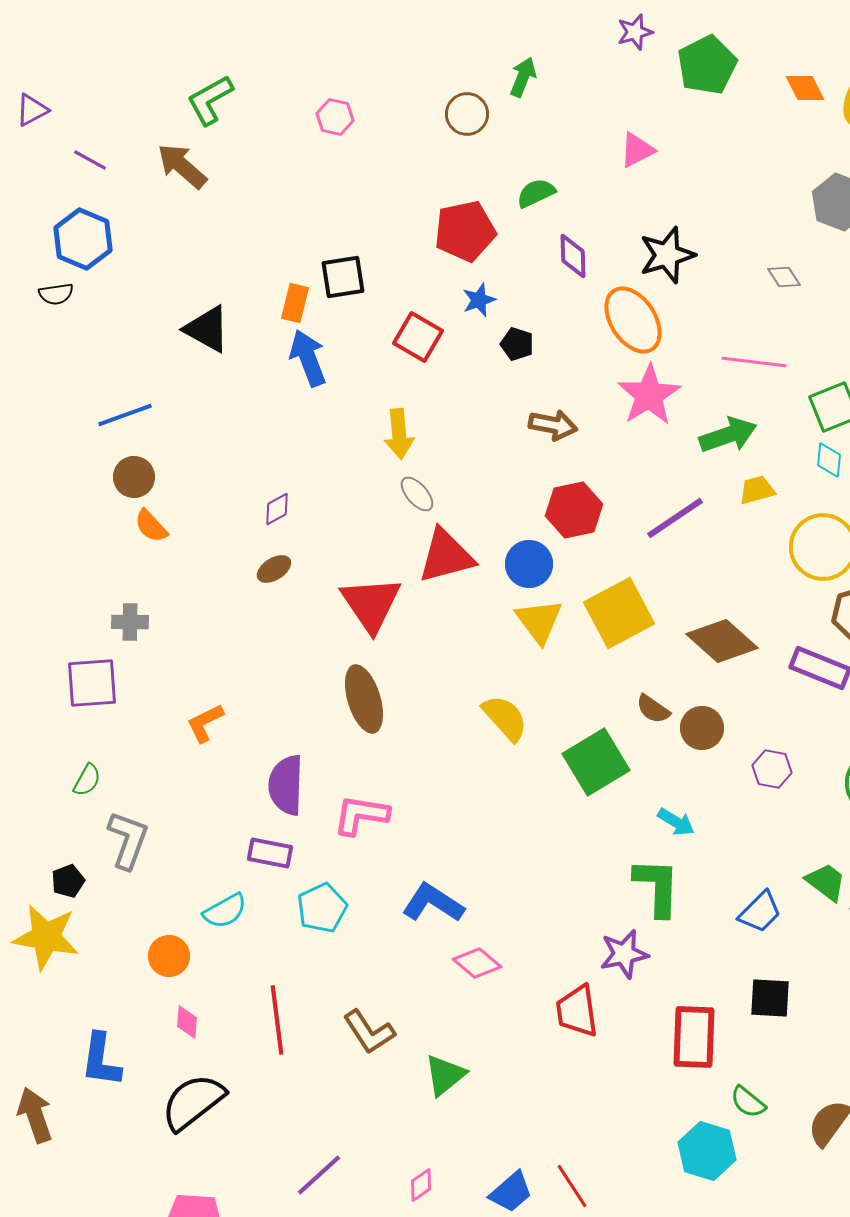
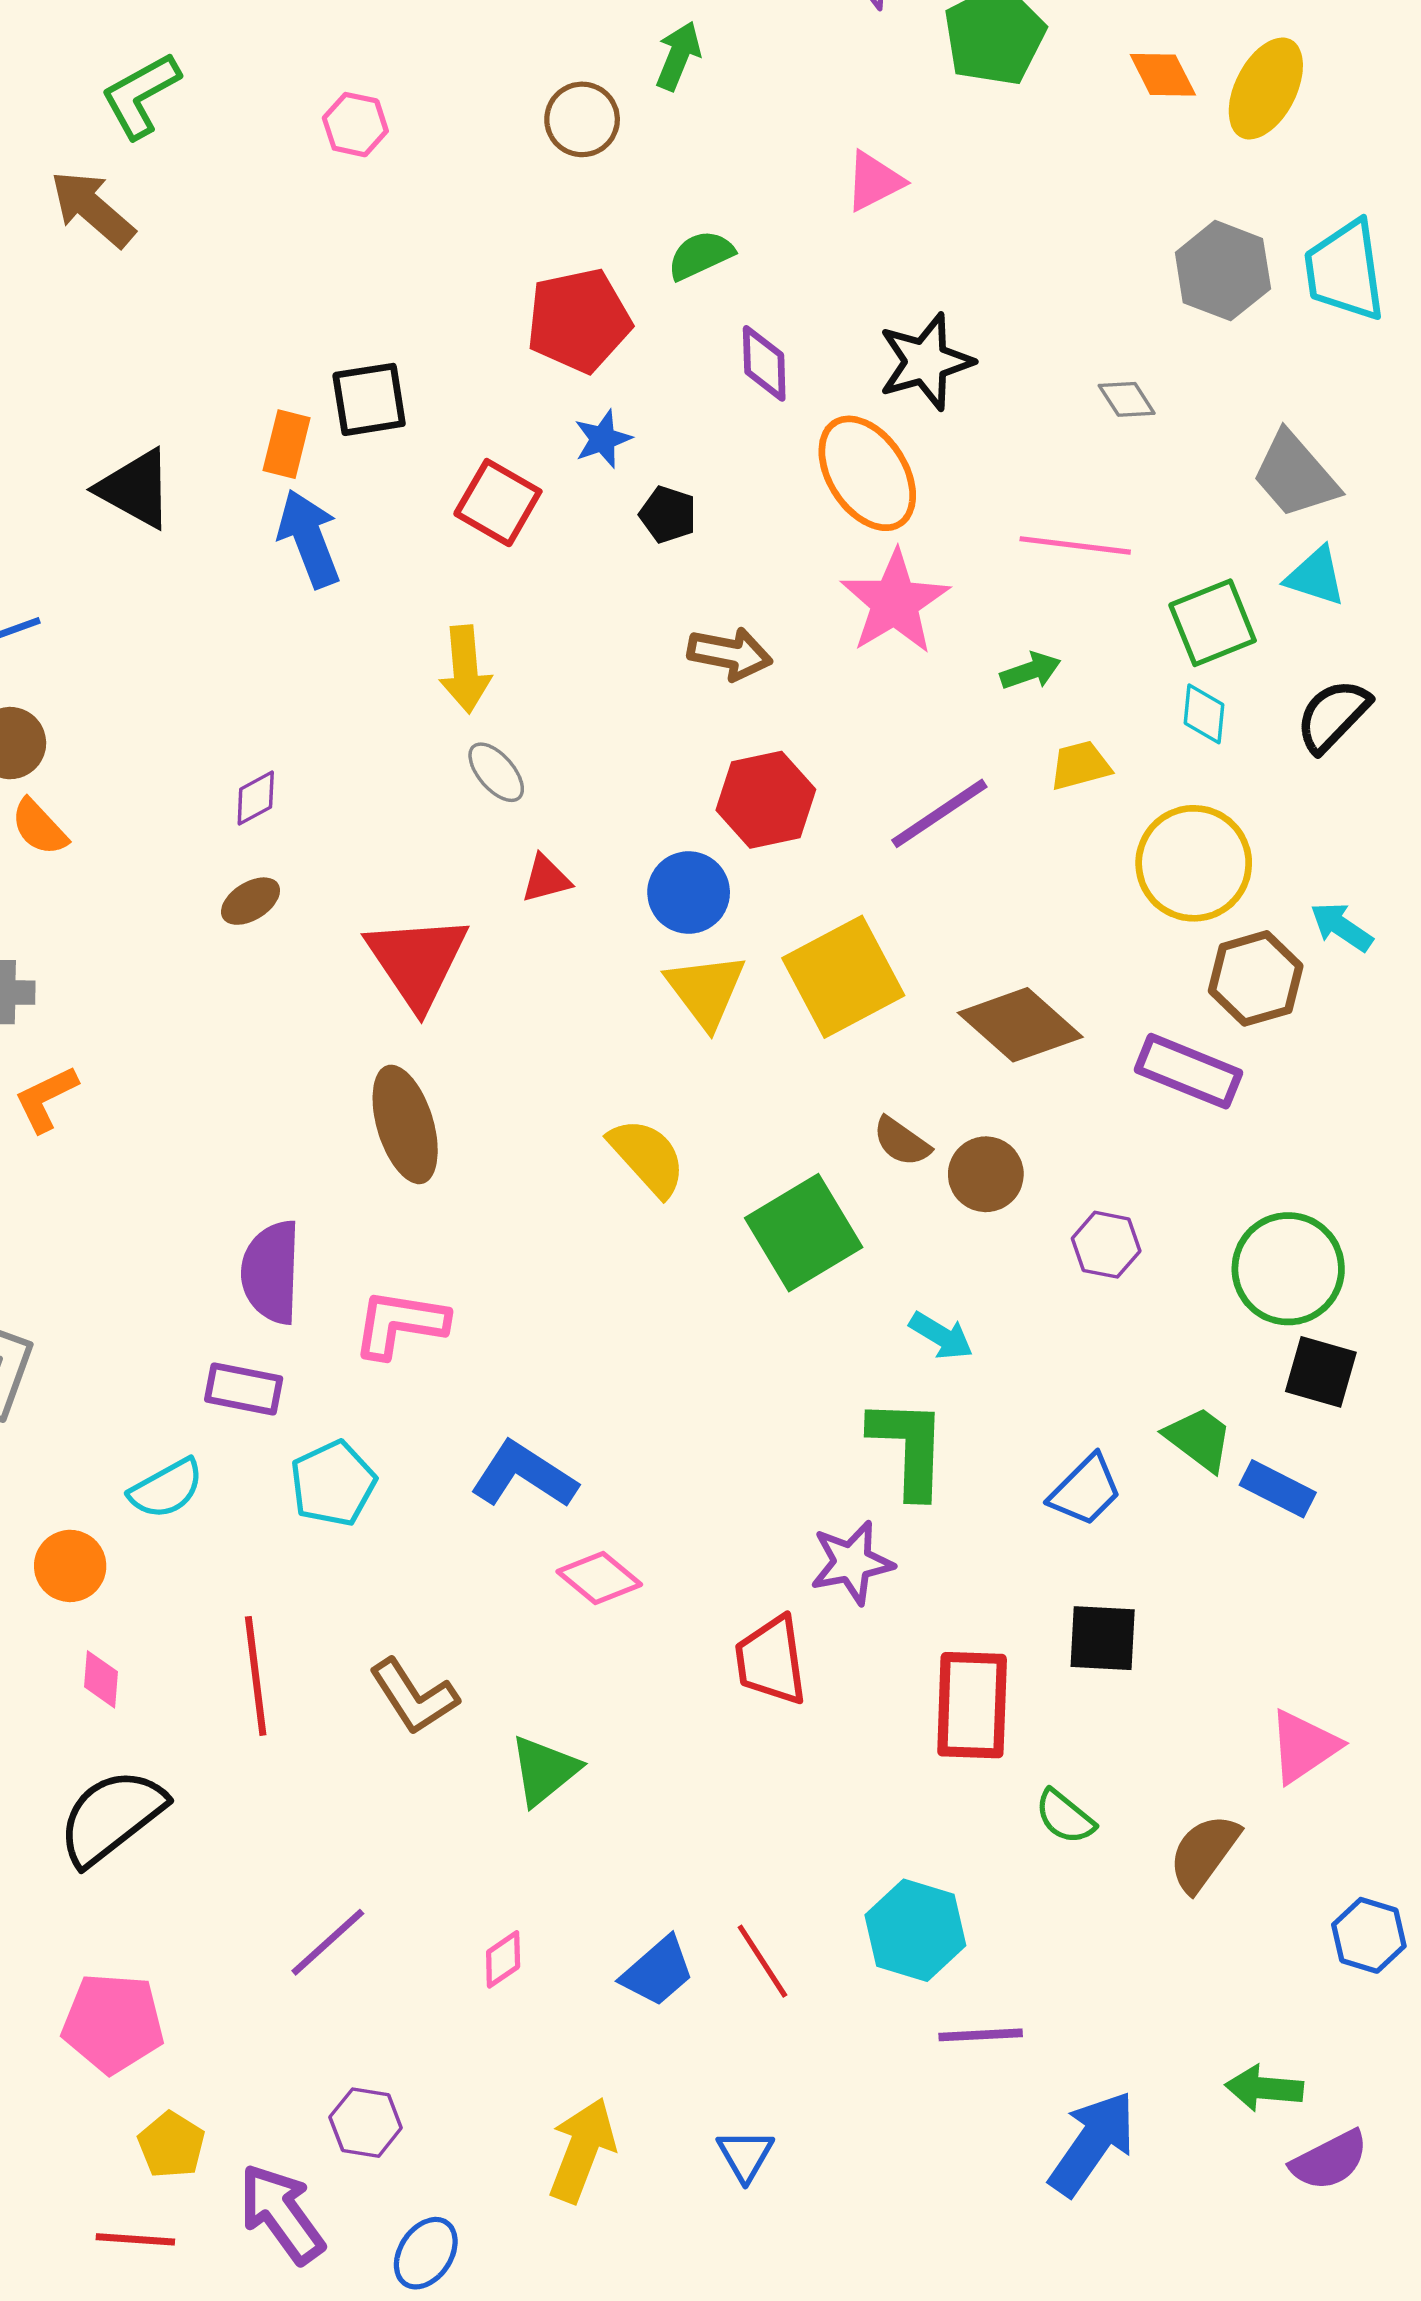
green arrow: (728, 435) -> (1030, 671), size x0.6
red triangle: (446, 556) -> (546, 879), size x0.5
orange L-shape: (205, 723) -> (46, 1099), moved
cyan hexagon: (707, 1151) -> (915, 1930), moved

